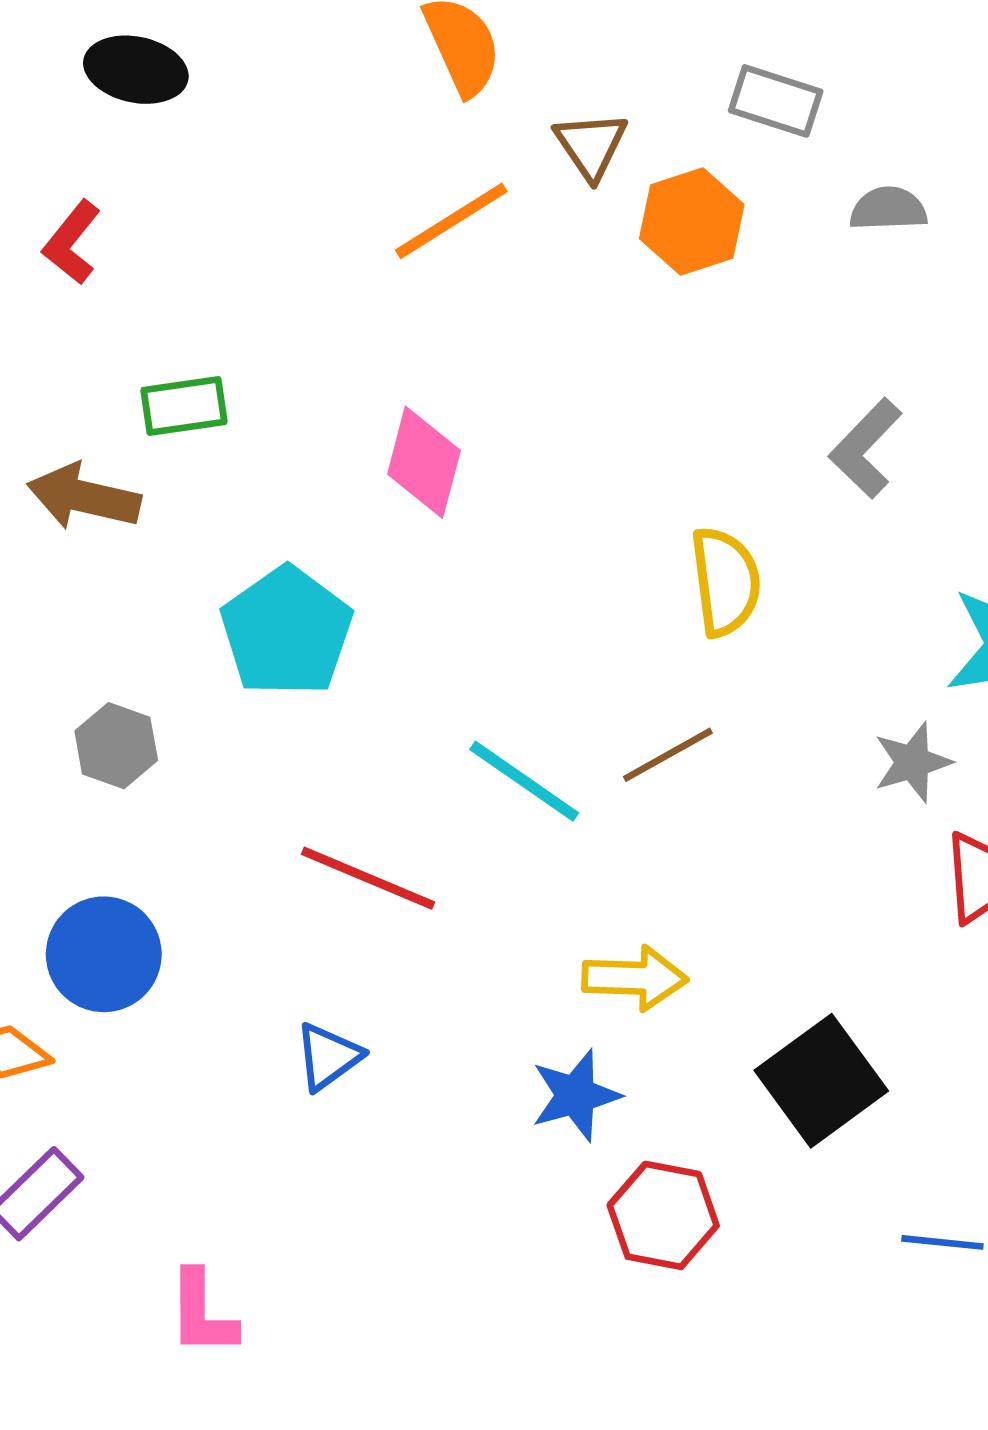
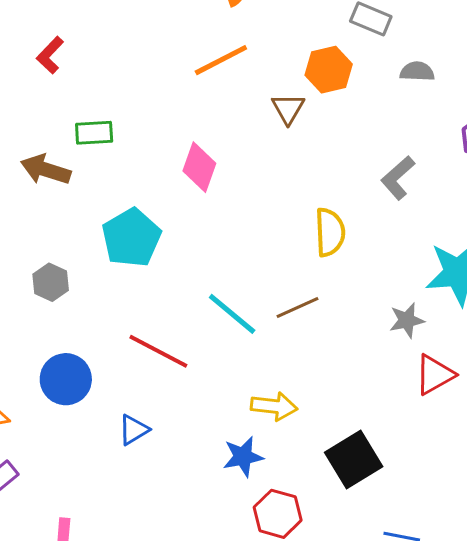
brown triangle: (591, 145) -> (288, 109), moved
blue circle: (104, 954) -> (66, 379), moved

